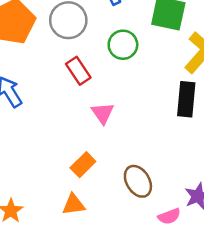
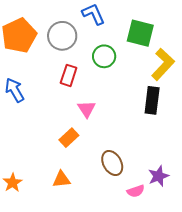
red rectangle: (78, 71) -> (69, 75), turned 50
orange rectangle: (83, 165) -> (69, 138), moved

